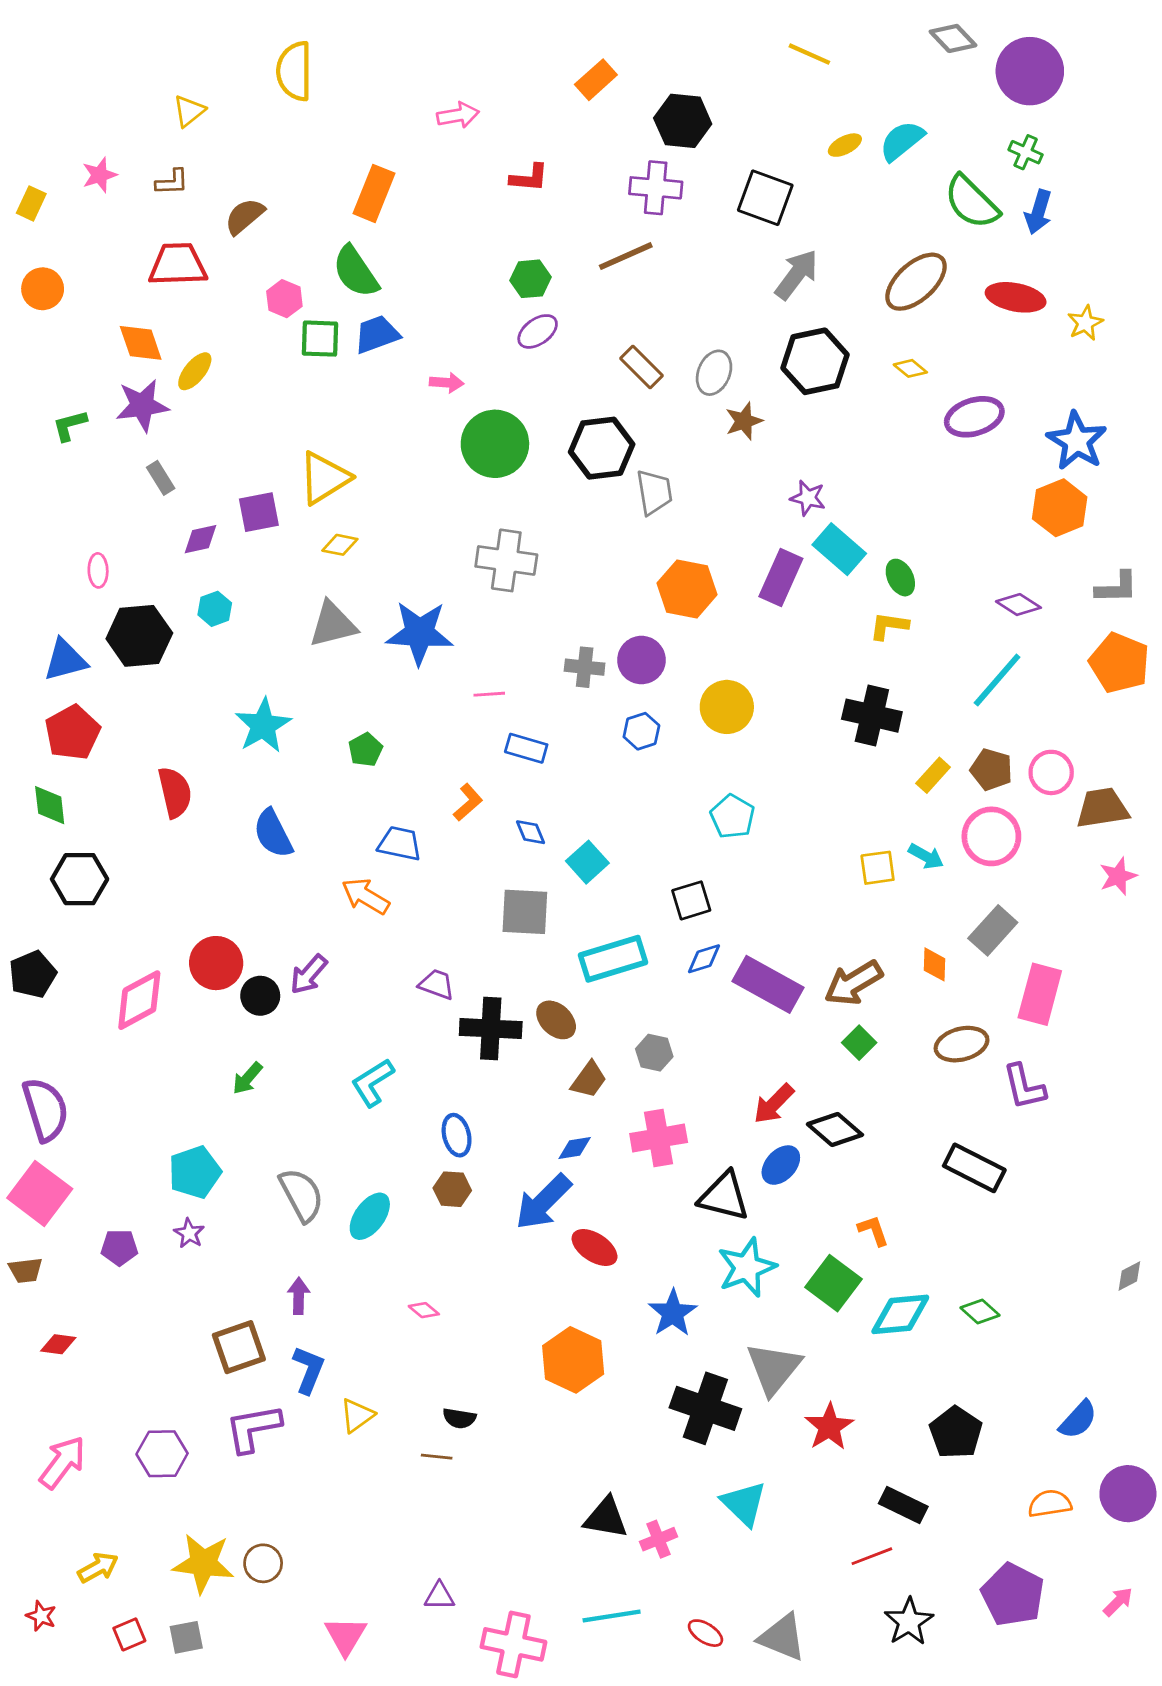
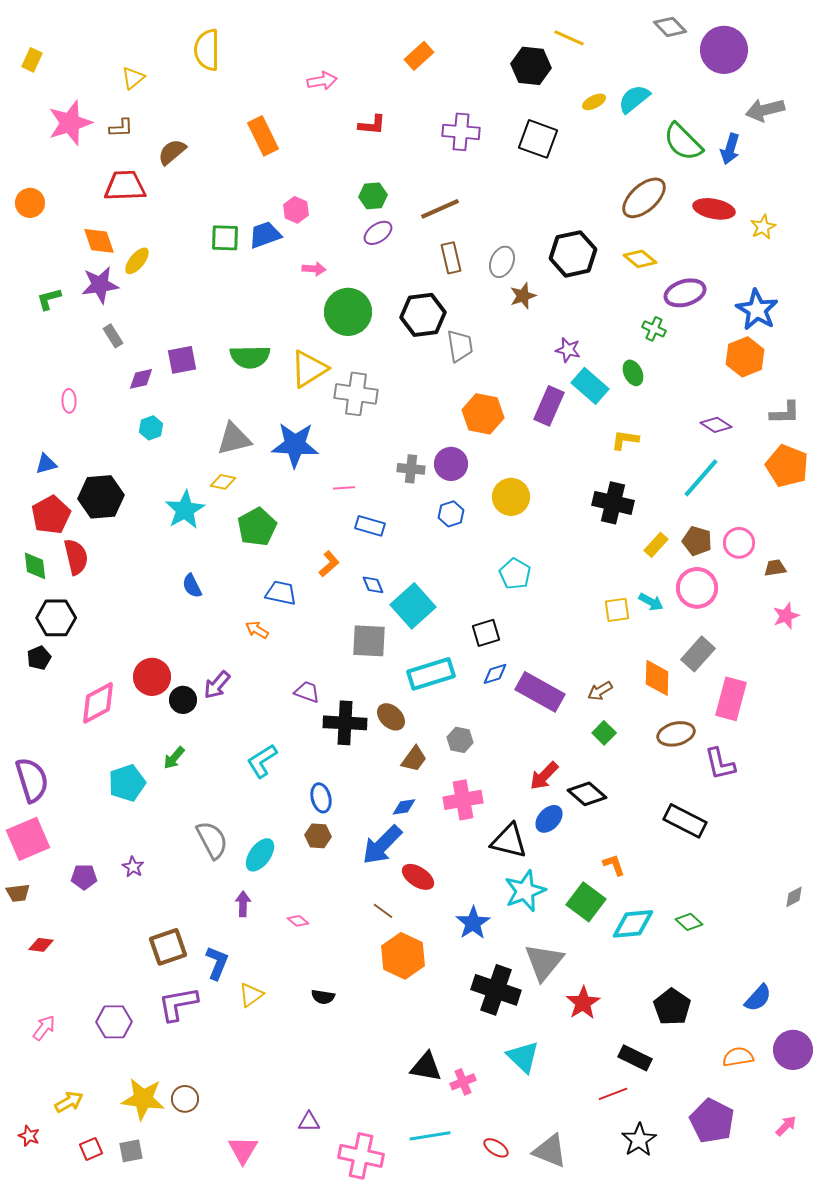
black hexagon: (683, 121) -> (531, 66), moved
green cross: (1026, 152) -> (654, 329), moved
pink star: (99, 175) -> (70, 123), size x1.8
orange rectangle: (374, 193) -> (263, 136), turned -48
yellow rectangle: (31, 203) -> (32, 60), moved
brown line: (626, 256) -> (440, 209), moved
green semicircle: (356, 272) -> (250, 357), moved, turned -57
gray arrow: (797, 275) -> (765, 110), moved, turned -141
pink hexagon: (284, 299) -> (296, 210), moved
brown rectangle: (641, 367) -> (451, 258), turned 32
yellow diamond: (910, 368) -> (640, 259), size x1.4
yellow triangle: (324, 478) -> (309, 369), moved
yellow diamond: (340, 545) -> (223, 482), moved
green ellipse: (900, 578) -> (633, 373), moved
black hexagon: (139, 636) -> (101, 497), moved
blue triangle: (65, 660) -> (46, 464), size x0.7
green pentagon: (365, 750) -> (257, 527), size x1.6
red semicircle: (175, 792) -> (76, 557), moved
brown trapezoid: (1102, 808) -> (775, 568), size x0.6
blue semicircle: (273, 834) -> (192, 586), size x0.7
cyan square: (587, 862) -> (413, 606), size x1.5
orange arrow: (365, 896) -> (257, 630), size x0.7
orange diamond: (934, 964) -> (657, 678), size x1.5
black pentagon: (33, 974) -> (39, 658), moved, size x0.7
brown arrow: (853, 983) -> (600, 691), size x0.6
cyan pentagon: (195, 1172) -> (127, 783), moved
pink square: (40, 1193) -> (28, 839), turned 30
purple arrow: (299, 1296) -> (243, 904), moved
brown line: (437, 1457) -> (383, 911), moved, turned 30
pink arrow: (62, 1462) -> (44, 1028), size x0.7

